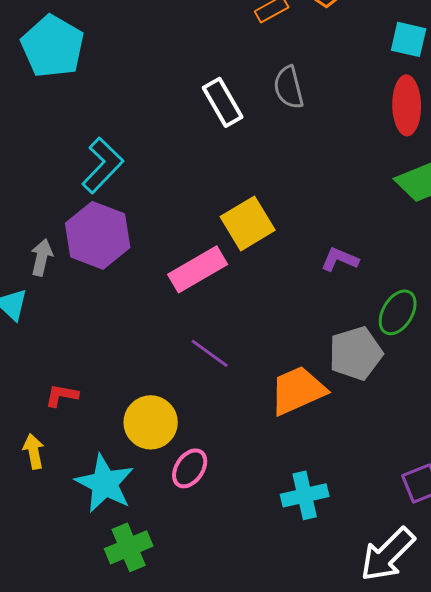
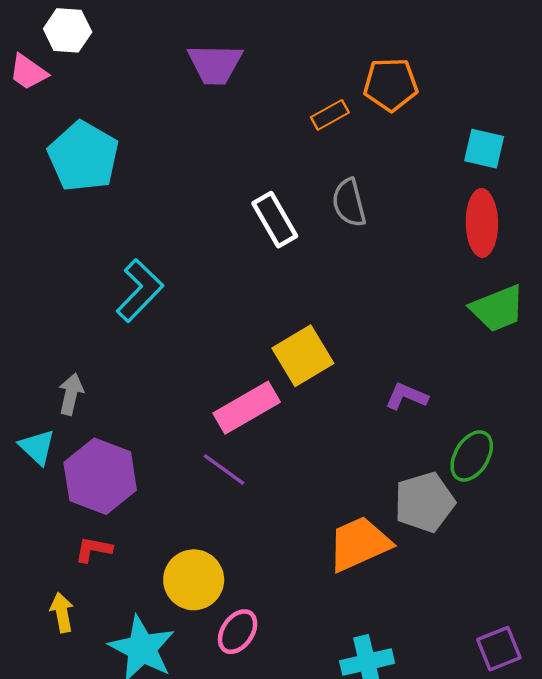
purple hexagon: (98, 235) -> (100, 476), moved
purple line: (210, 353) -> (224, 469), moved

